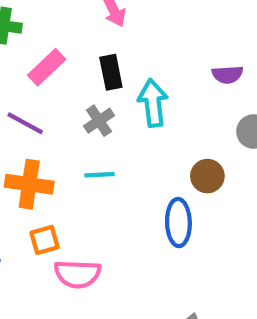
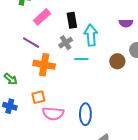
cyan line: (99, 175) -> (81, 59), moved
brown circle: (207, 176) -> (117, 61), moved
orange cross: (29, 184) -> (44, 65), moved
blue ellipse: (178, 223) -> (85, 114), moved

